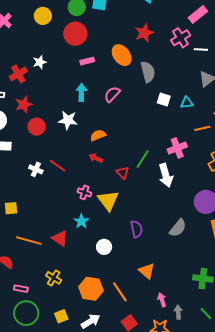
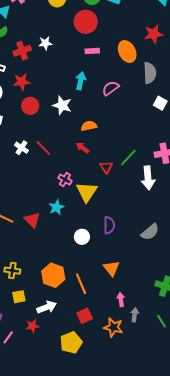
white circle: (104, 247) -> (82, 237), moved
yellow cross: (54, 278) -> (12, 271), moved, turned -35

